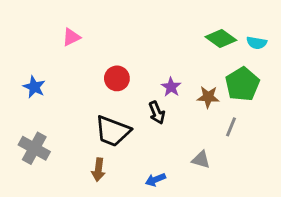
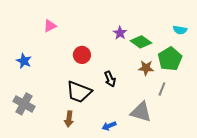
green diamond: (221, 38) -> (141, 42), moved
purple star: (171, 87) -> (120, 33), moved
gray triangle: (201, 160) -> (141, 112), size x1.6

